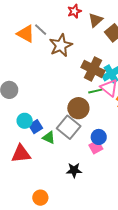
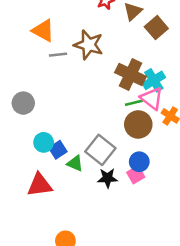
gray line: (41, 30) -> (58, 55), moved, turned -48
brown star: (61, 45) -> (89, 45), turned -30
brown circle: (78, 108) -> (138, 124), moved
black star: (74, 170) -> (108, 178), moved

